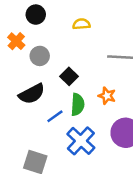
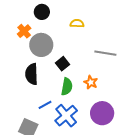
gray circle: (40, 56) -> (41, 45), size x1.5
black semicircle: (32, 94) -> (32, 74), turned 110
blue line: (55, 116) -> (45, 105), moved

